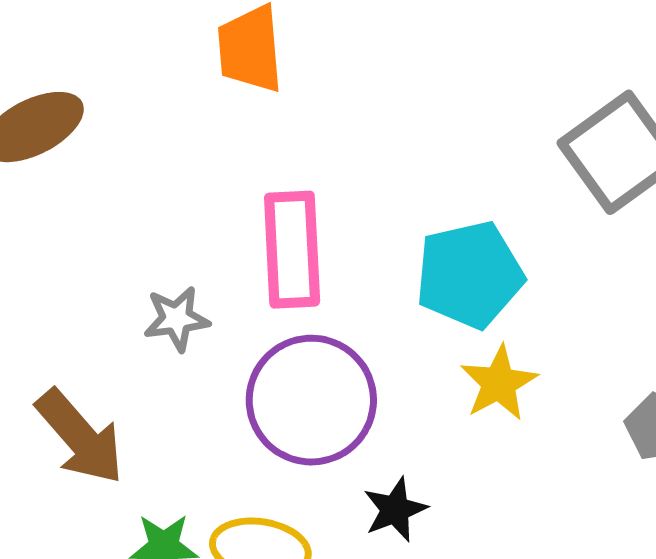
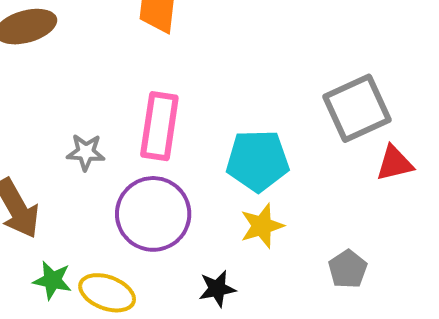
black star: (395, 510) -> (217, 289), moved

